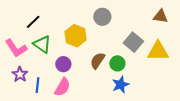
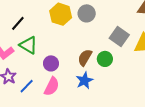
yellow hexagon: (76, 36) -> (61, 14), moved
blue line: (37, 85) -> (27, 86), turned 42
blue star: (121, 85) -> (84, 81), moved

